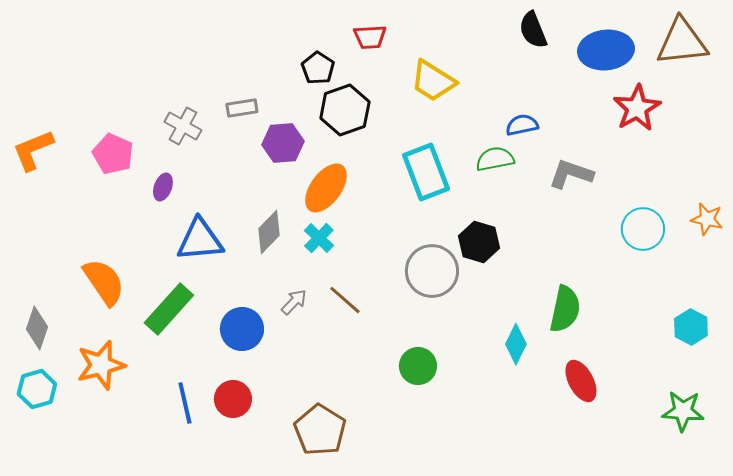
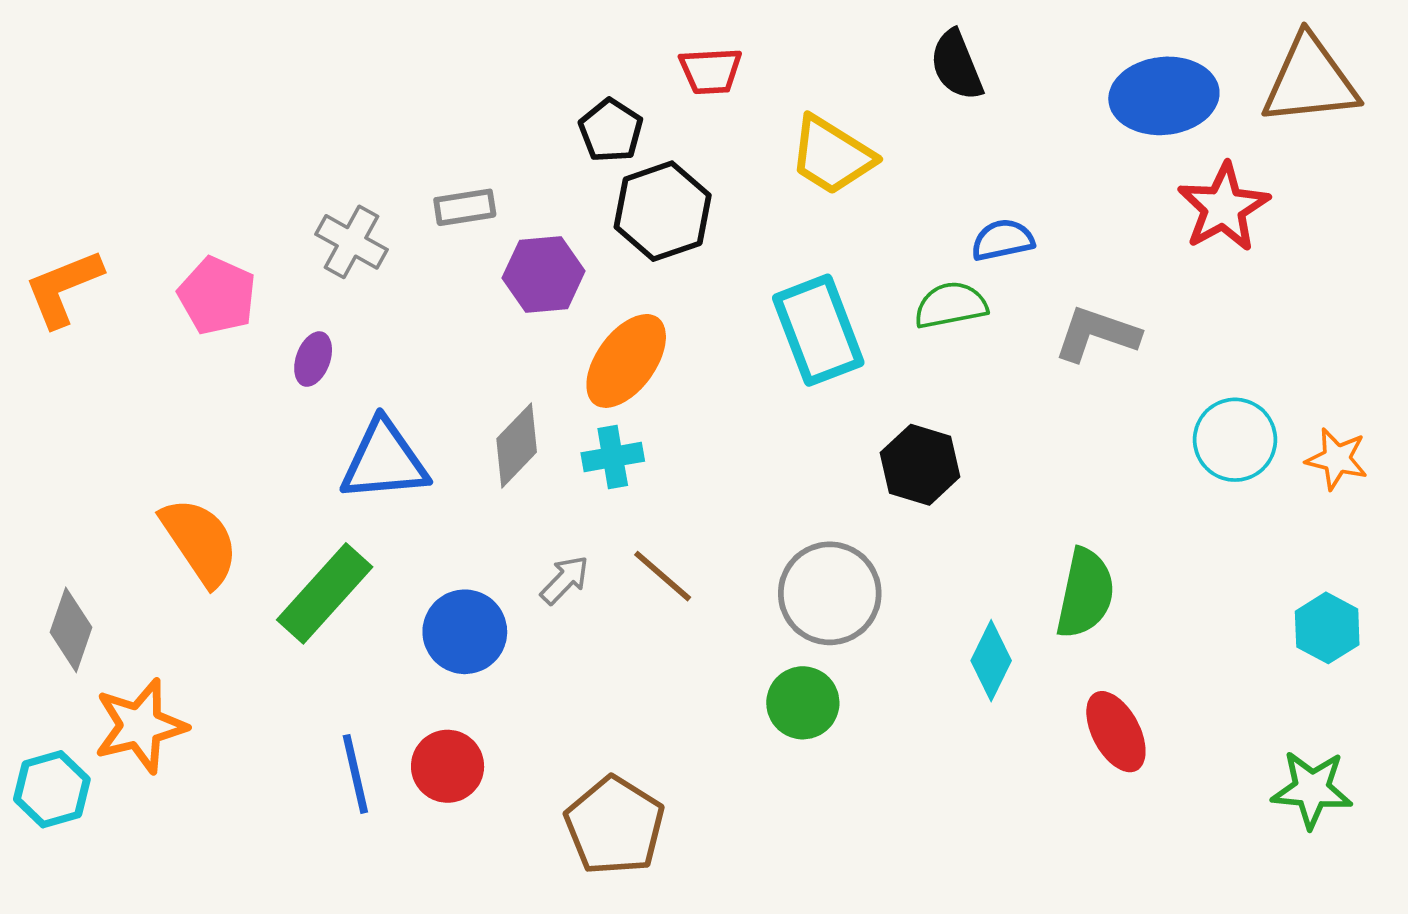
black semicircle: (533, 30) -> (957, 65), moved
orange star: (707, 219) -> (1337, 459), moved
cyan cross: (319, 238) -> (613, 457), turned 36
gray circle: (432, 271) -> (830, 593), moved
orange star: (101, 365) -> (140, 726), moved
cyan hexagon: (37, 389) -> (52, 789), moved

